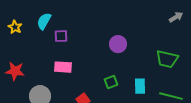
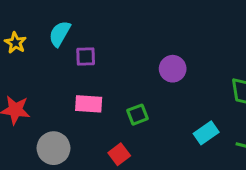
green square: (111, 82) -> (138, 115), moved
cyan rectangle: (140, 86) -> (206, 133), turned 56

